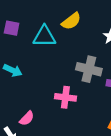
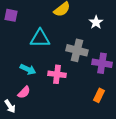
cyan triangle: (44, 36) -> (40, 38), moved
cyan arrow: (13, 70) -> (28, 69), moved

